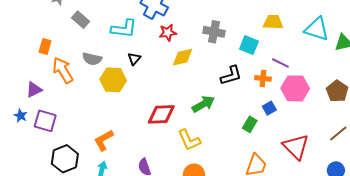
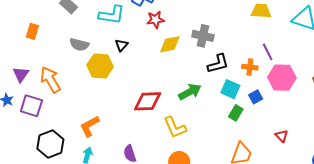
gray cross: (214, 32) -> (203, 36), moved
cyan square: (249, 45) -> (230, 89), moved
purple line: (280, 63) -> (268, 52), turned 36
orange arrow: (63, 70) -> (50, 80), moved
purple triangle: (34, 90) -> (21, 74), turned -30
red triangle: (296, 147) -> (282, 136), size x0.5

